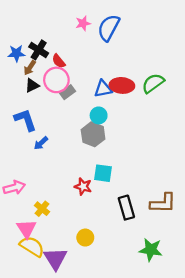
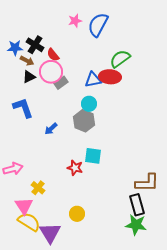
brown arrow: (30, 68) -> (27, 61), turned -96
green semicircle: (153, 83) -> (120, 59), moved
blue arrow: (41, 143) -> (51, 129), moved
black rectangle: (126, 208) -> (137, 205), moved

